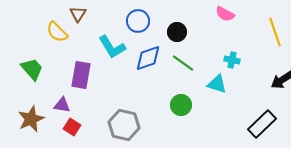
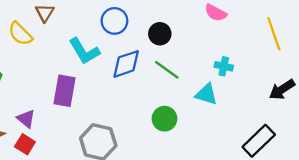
purple rectangle: (81, 75) -> (64, 91), moved
purple triangle: (62, 105) -> (26, 119), turned 30
red square: (72, 127) -> (25, 144), moved

